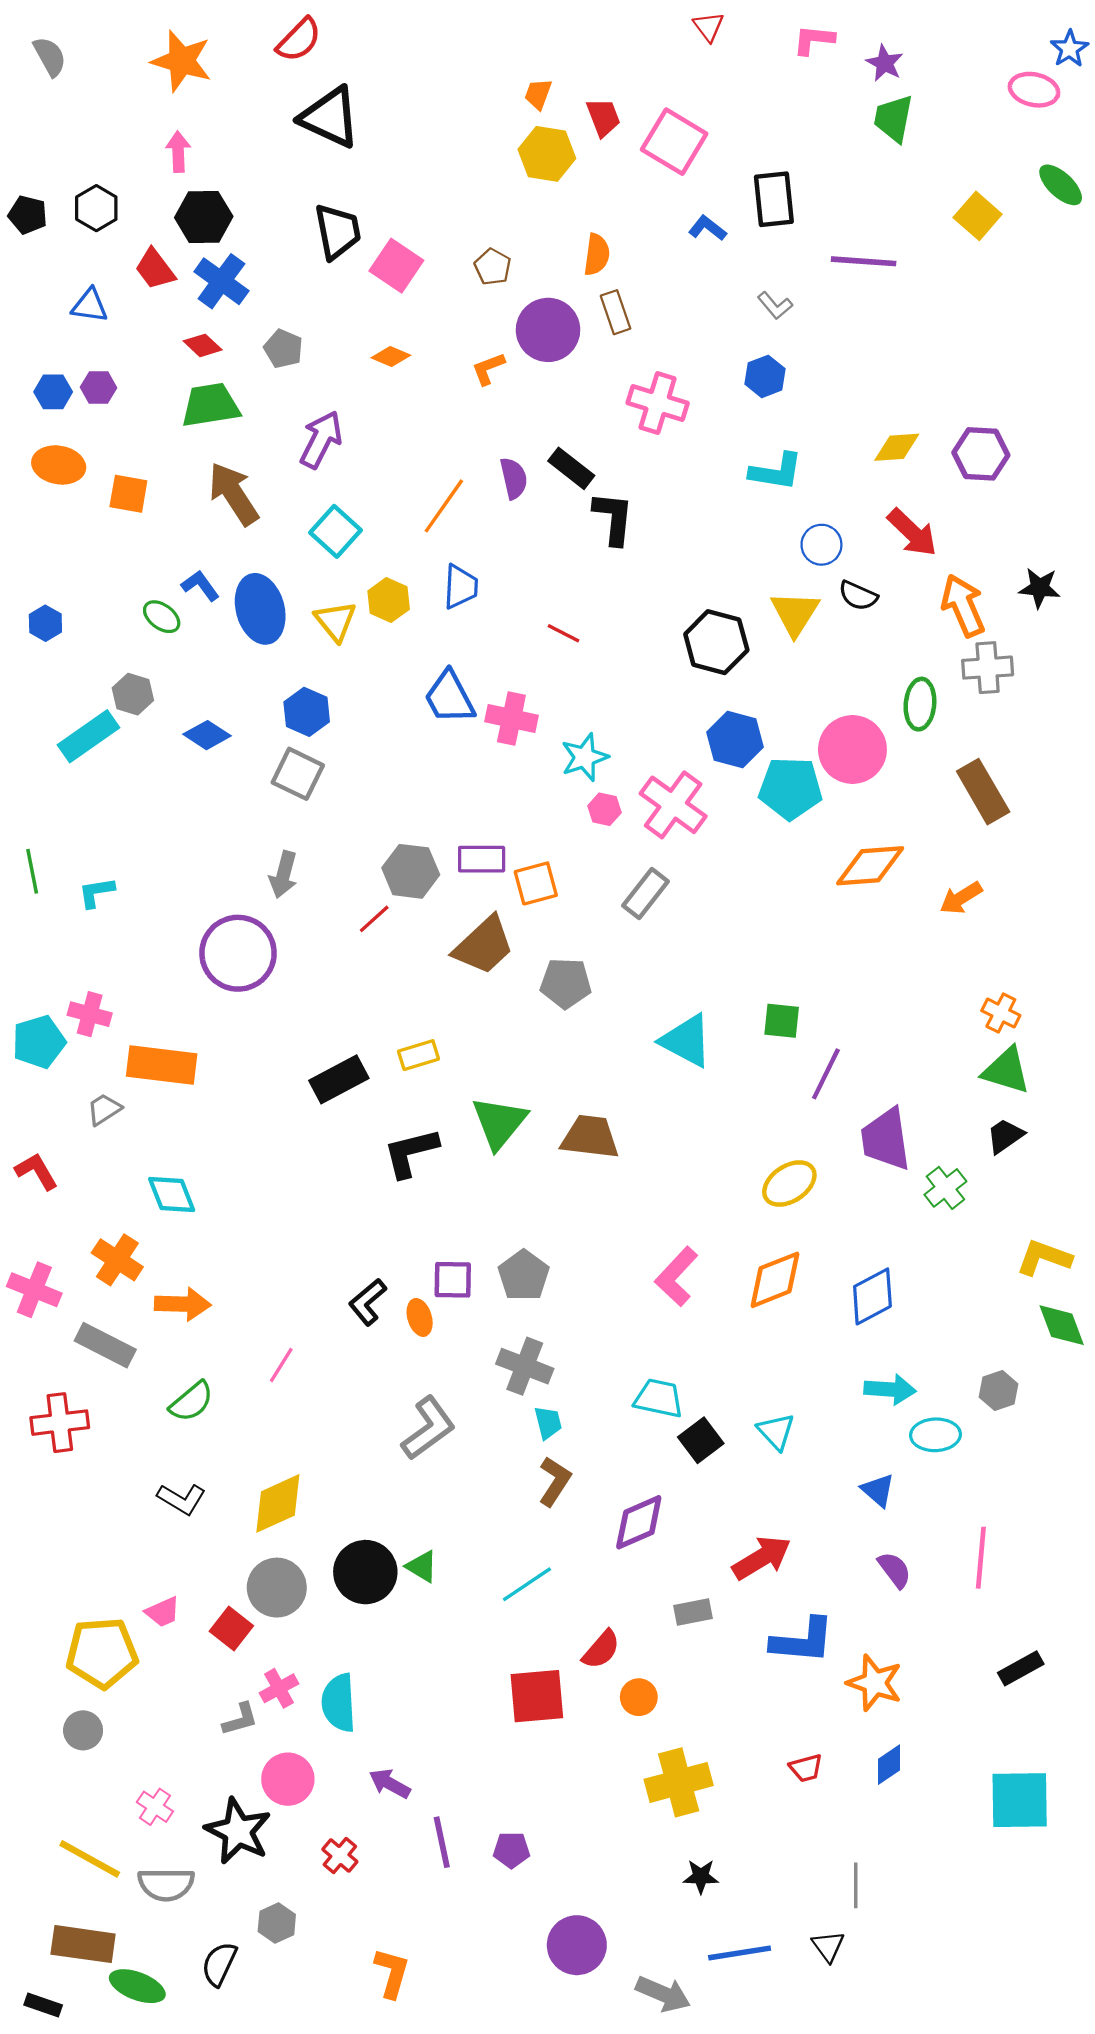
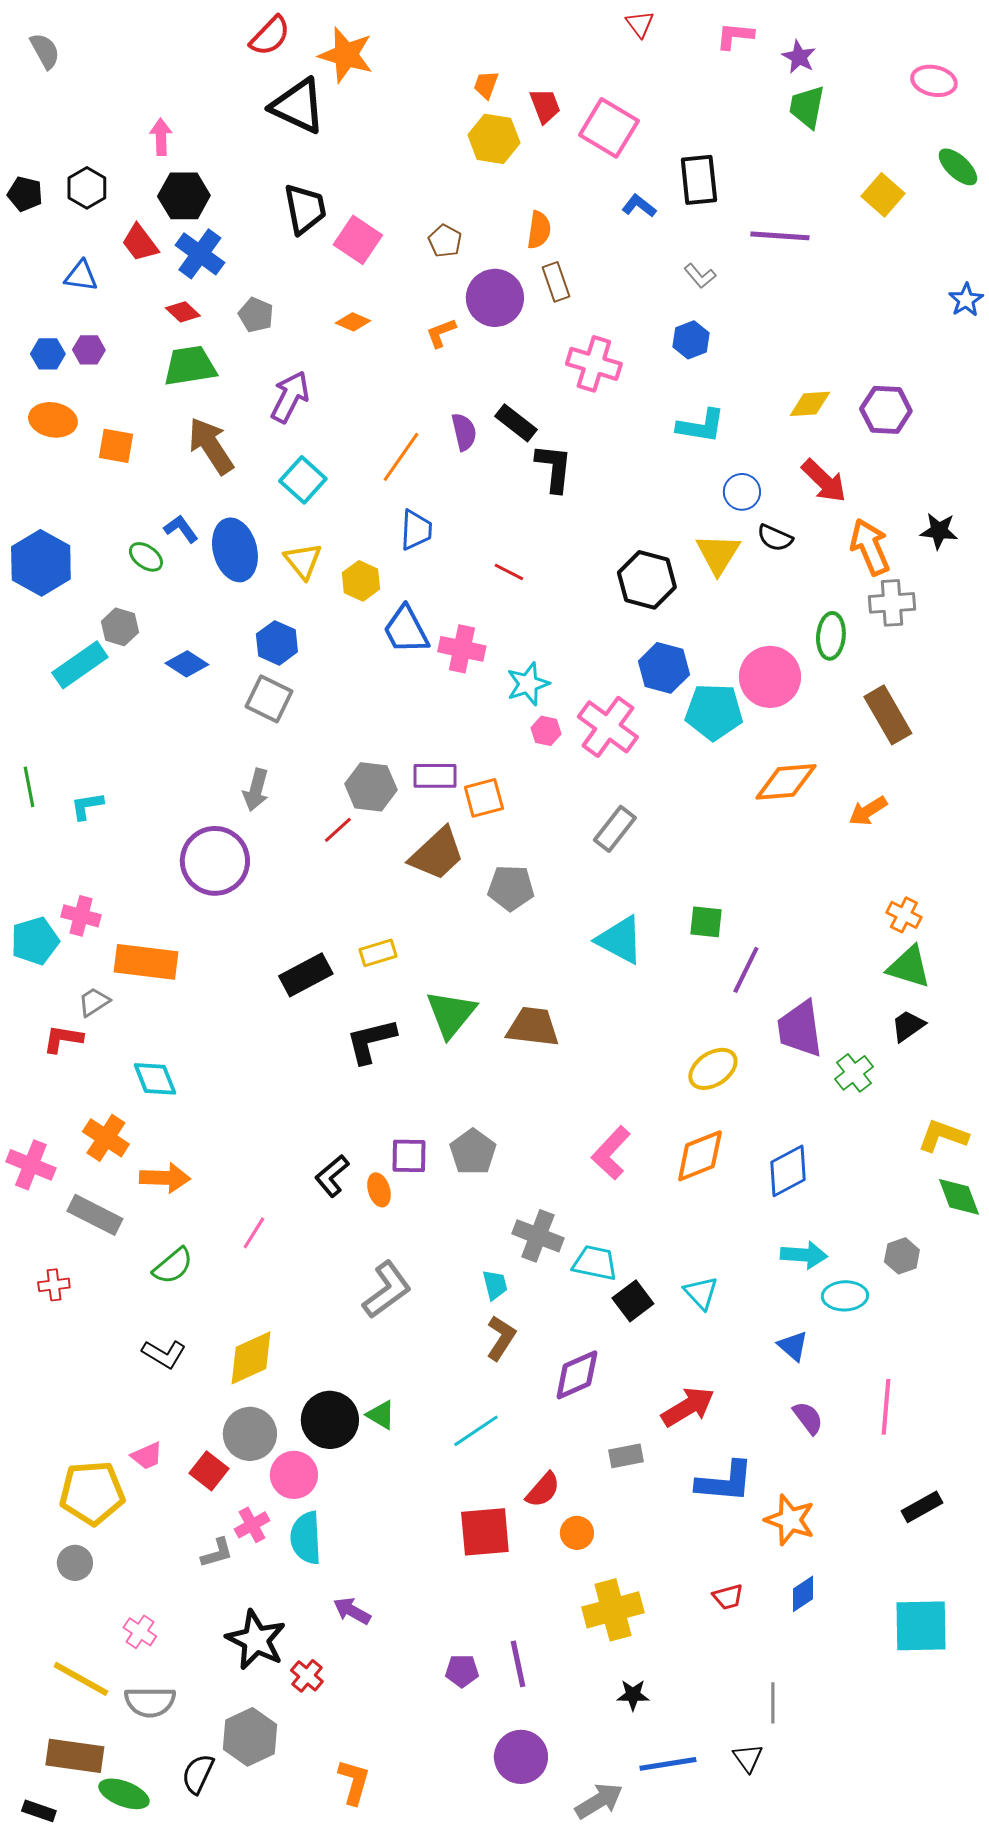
blue star: (1069, 49) -> (966, 300), moved
orange star: (182, 61) -> (346, 55), moved
yellow hexagon: (389, 600) -> (361, 581), moved
blue hexagon: (45, 623) -> (41, 563), size x2.0
gray rectangle: (645, 893) -> (615, 829), moved
red L-shape: (37, 1171) -> (63, 1039), moved, turned -51
gray cross: (525, 1366) -> (538, 1236), moved
red cross: (60, 1423) -> (54, 1285), size x0.6
pink circle: (288, 1779) -> (294, 1475), moved
black star: (238, 1831) -> (256, 1640), moved
purple line: (442, 1842) -> (518, 1664), moved
gray hexagon: (277, 1923) -> (250, 1737), size x1.6
gray arrow: (663, 1994) -> (599, 1801), turned -54

